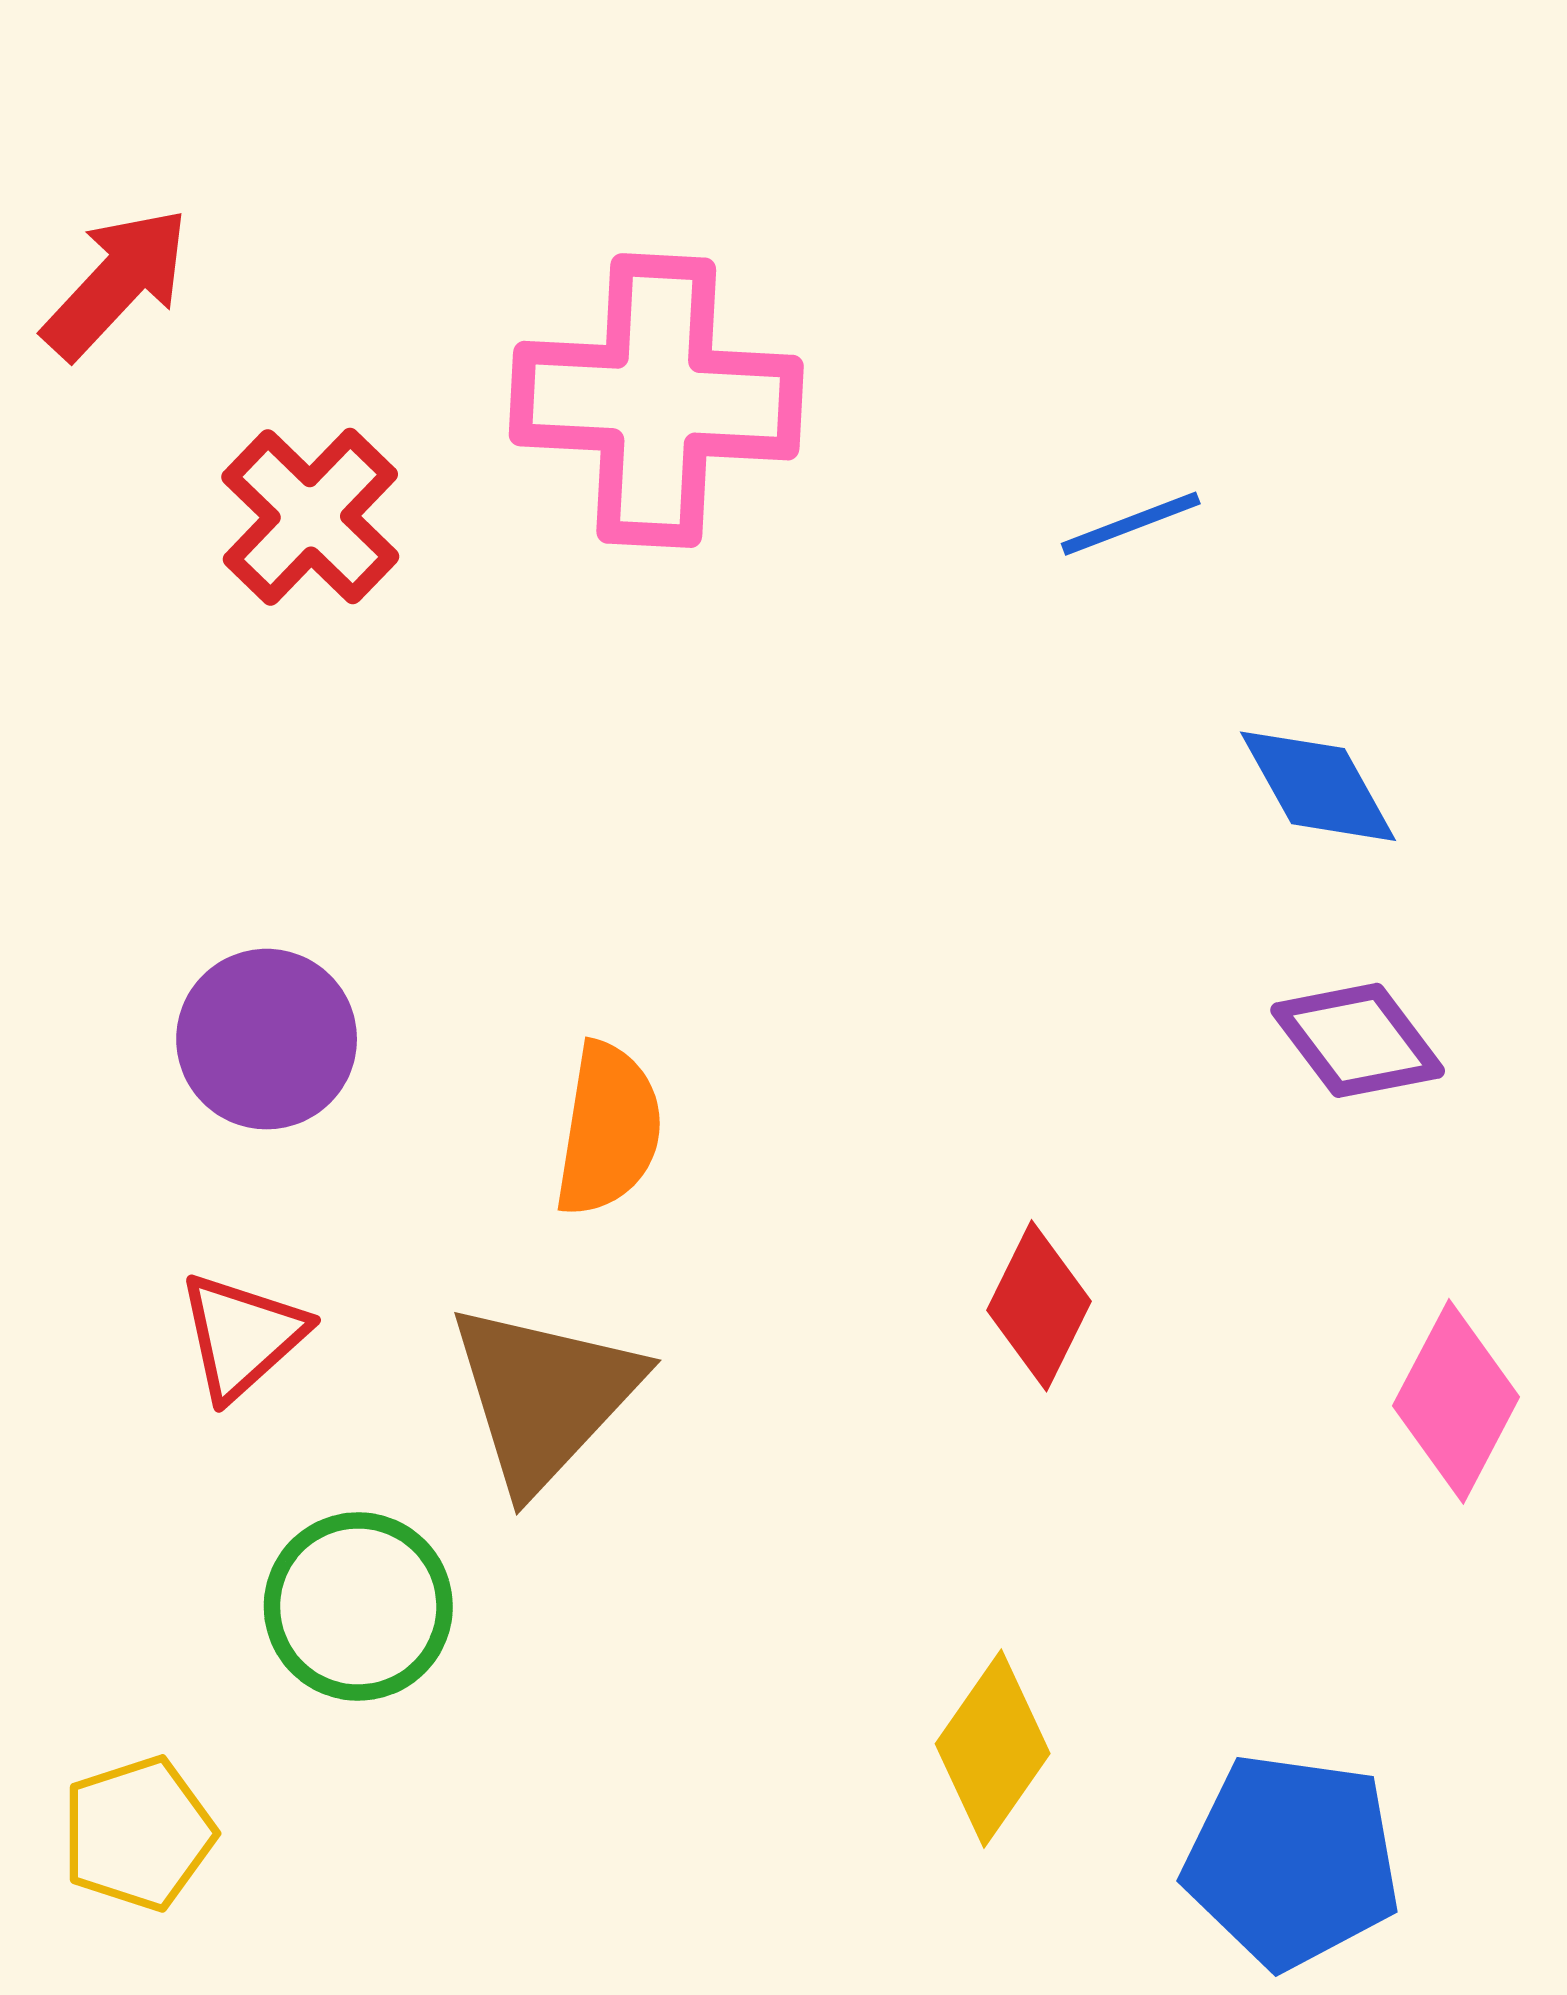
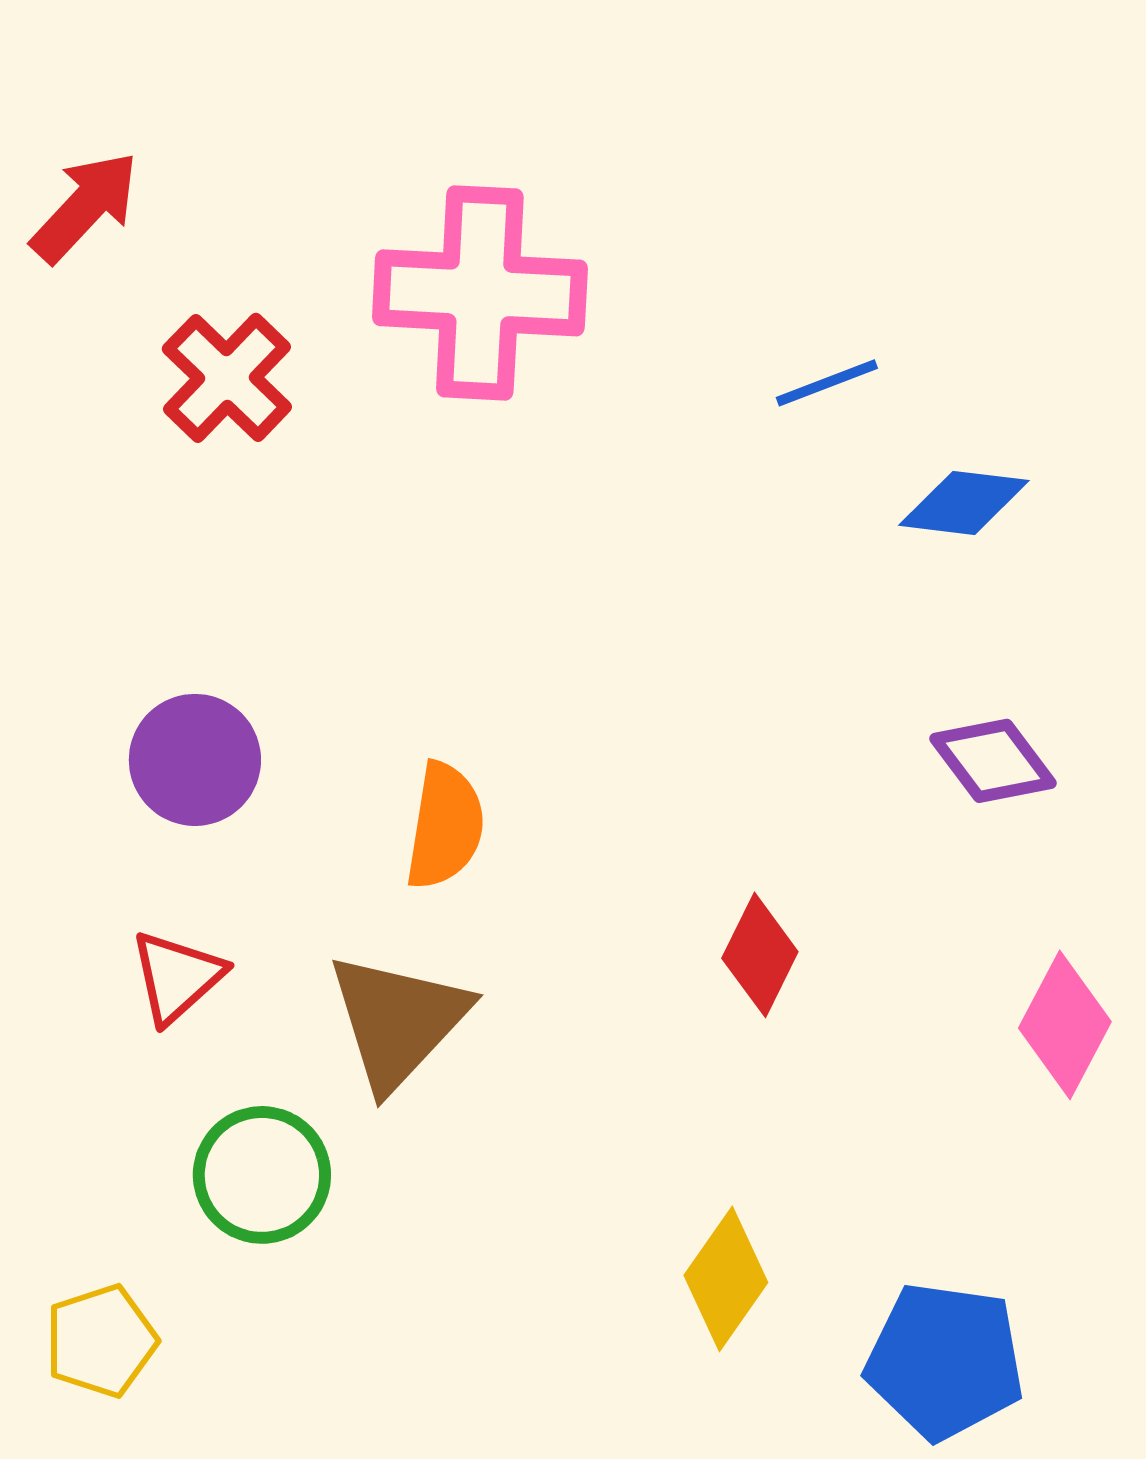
blue diamond: (1318, 786) -> (964, 503), moved, turned -54

